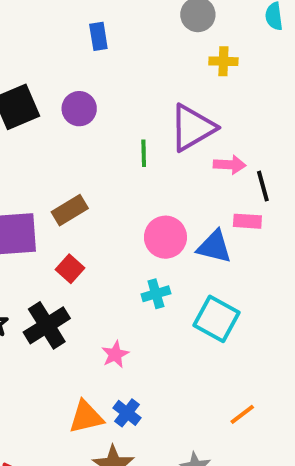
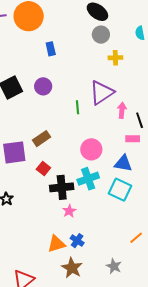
pink arrow: (230, 165) -> (122, 110), turned -84
blue triangle: (214, 247) -> (123, 163), moved
cyan cross: (156, 294) -> (88, 179), size x1.5
black cross: (47, 325) -> (62, 187), moved, turned 30

